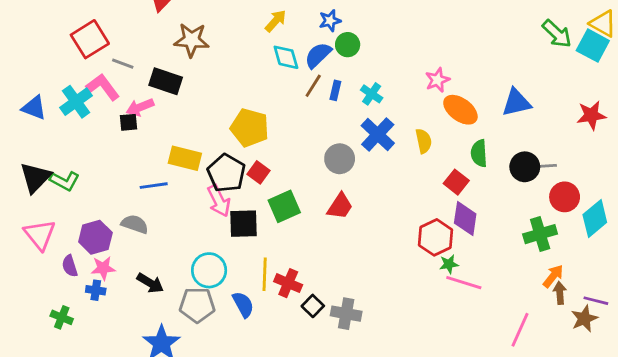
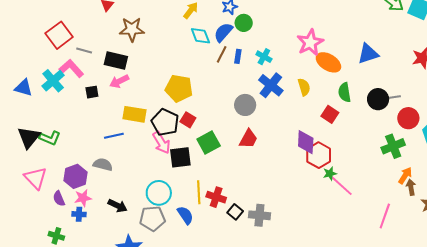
pink star: (437, 80) -> (310, 43), size x1.5
pink arrow: (140, 107) -> (119, 81), moved
purple diamond: (465, 219) -> (306, 142), moved
pink line: (464, 283) -> (342, 186), turned 30

